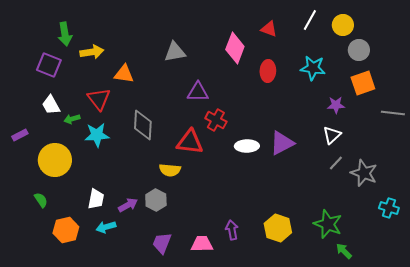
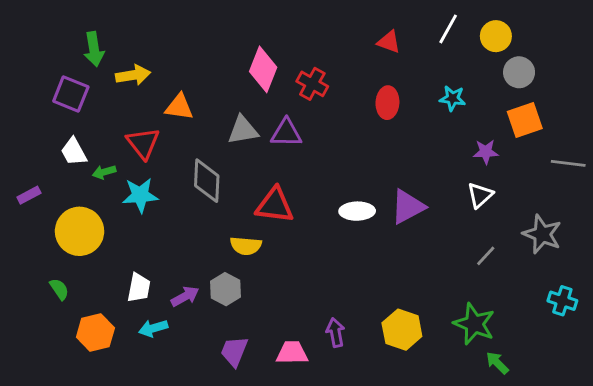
pink diamond: (235, 48) -> (263, 69), moved
gray triangle: (175, 52) -> (243, 130), moved
cyan star: (313, 68) -> (453, 98), size x0.7
red cross: (216, 120) -> (312, 84), moved
gray line: (336, 163) -> (486, 256), moved
gray star: (364, 173) -> (542, 234), moved

